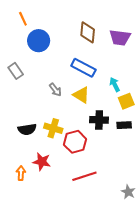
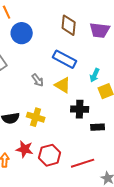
cyan arrow: (115, 84) -> (95, 75), turned -128
black rectangle: (124, 125) -> (98, 127), moved
red hexagon: (75, 142) -> (50, 155), moved
red line: (84, 176) -> (83, 163), moved

